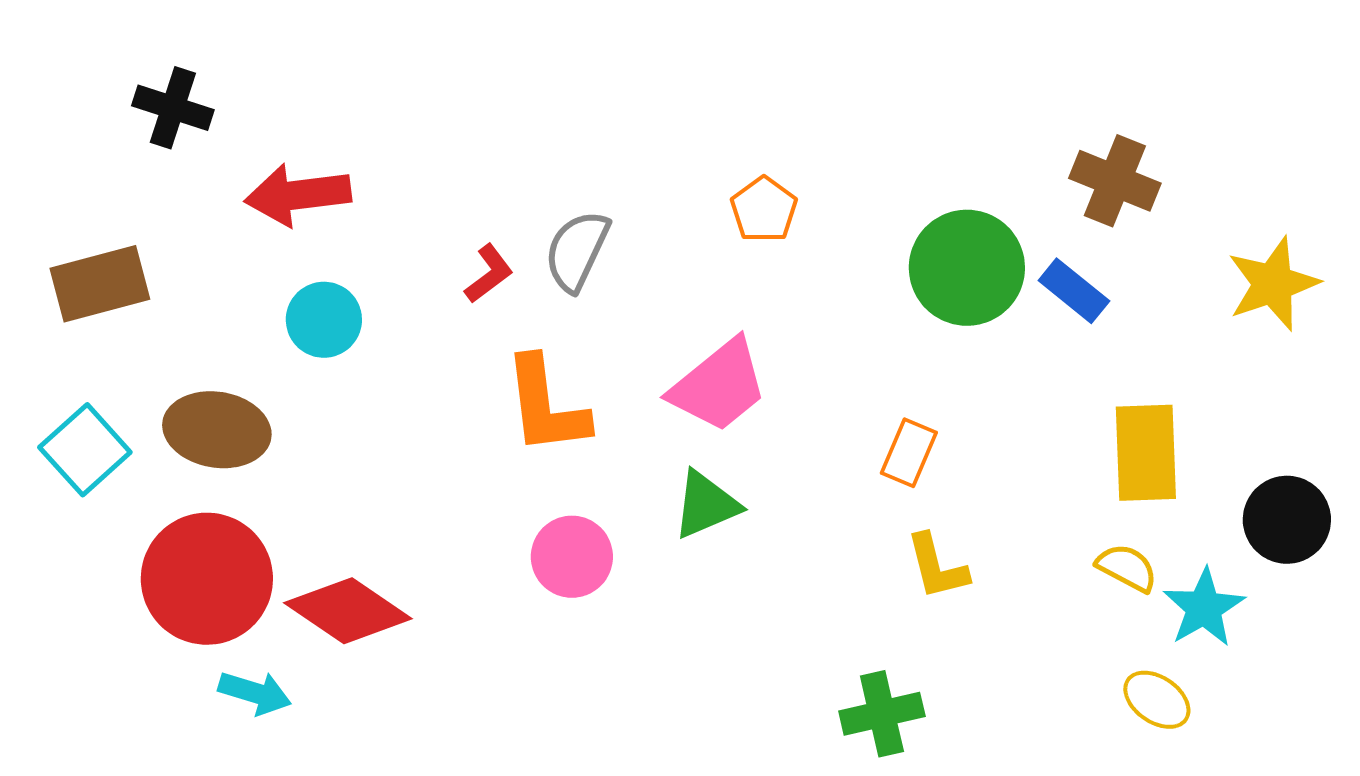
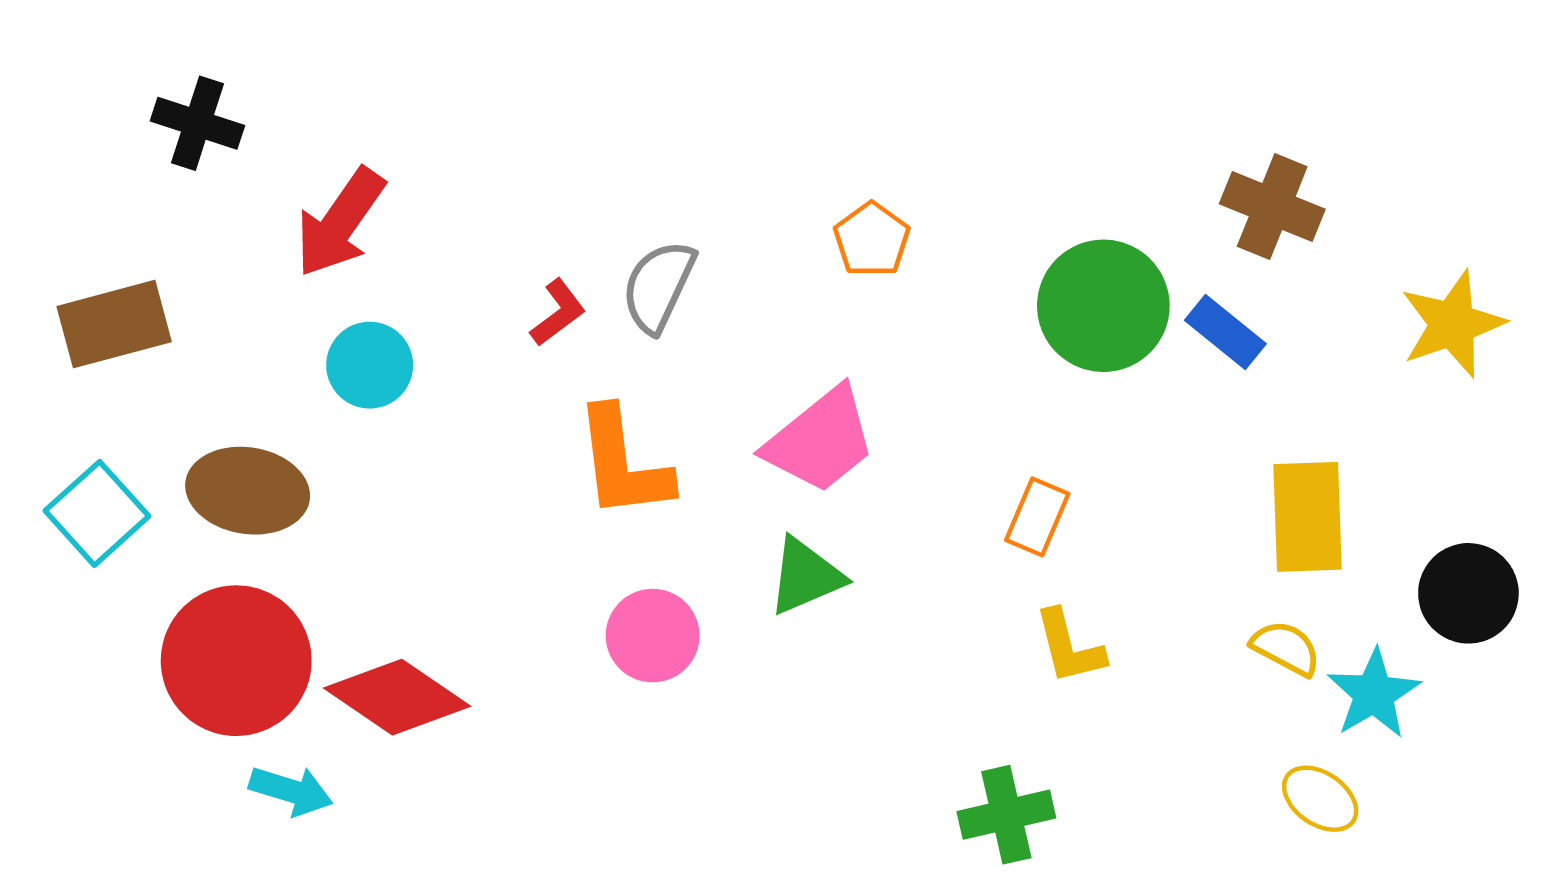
red arrow: (298, 195) -> (340, 222), turned -48

